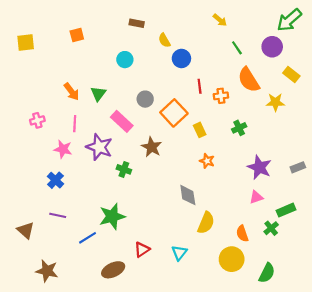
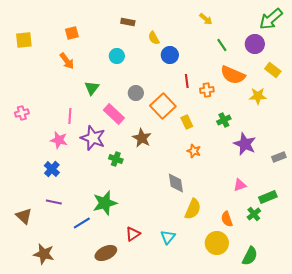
orange semicircle: (249, 80) -> (233, 75), turned -35
orange arrow: (72, 92) -> (67, 61), moved
pink cross: (37, 120) -> (22, 113), moved
purple star: (259, 167) -> (245, 144), moved

